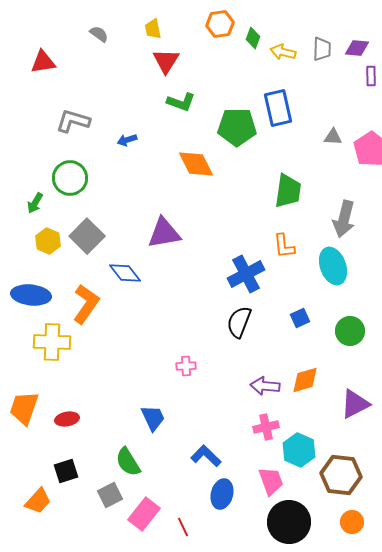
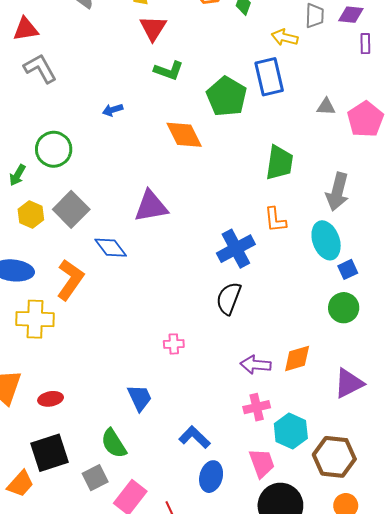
yellow arrow: (283, 52) -> (285, 37), moved
gray L-shape: (73, 121) -> (40, 68), moved, turned 44
green pentagon: (237, 127) -> (227, 96), turned 30
blue square: (300, 318) -> (348, 269), moved
black square: (66, 471) -> (49, 453), size x1.5

